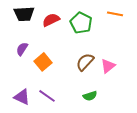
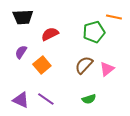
red semicircle: (51, 20) -> (50, 34), moved
green pentagon: (81, 23) -> (94, 32), moved, turned 30

